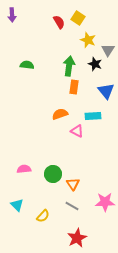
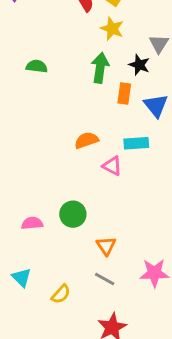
yellow star: (88, 40) -> (112, 29), moved
orange rectangle: (74, 87) -> (124, 93), moved
green circle: (53, 174) -> (73, 214), moved

